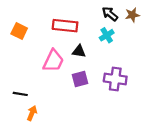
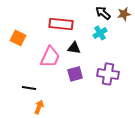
orange square: (19, 31) -> (18, 38), moved
black line: (20, 94) -> (29, 88), moved
orange arrow: (32, 113) -> (39, 107), moved

